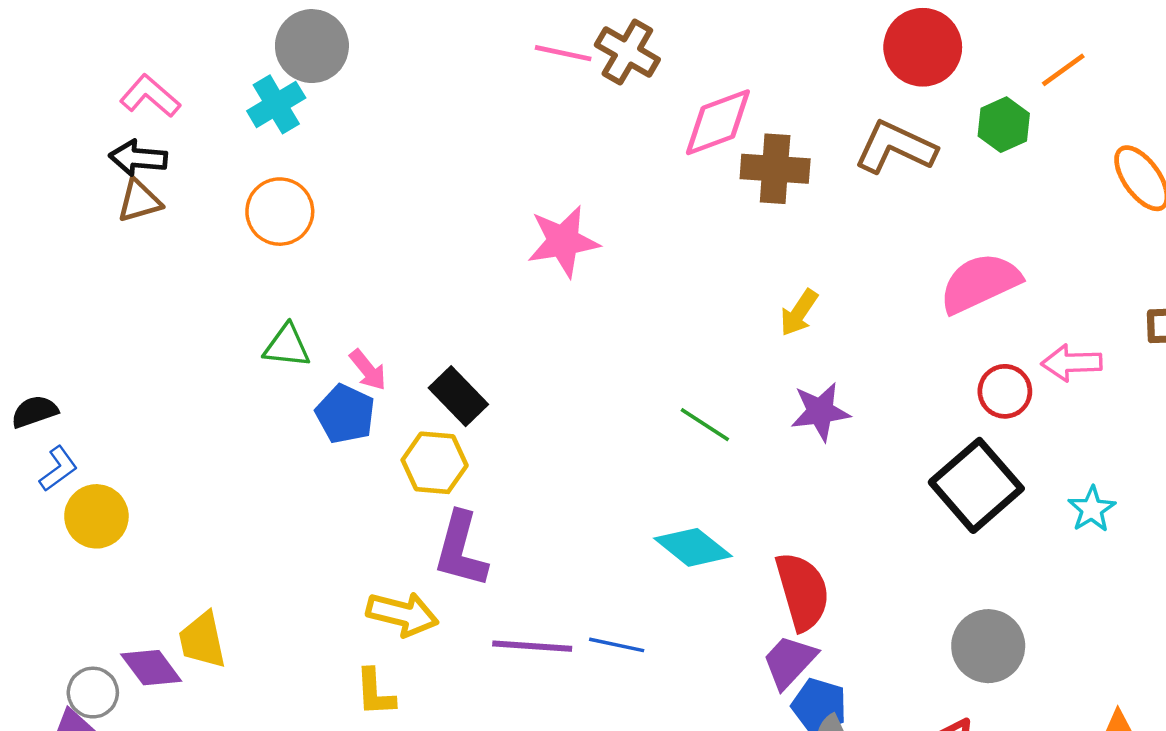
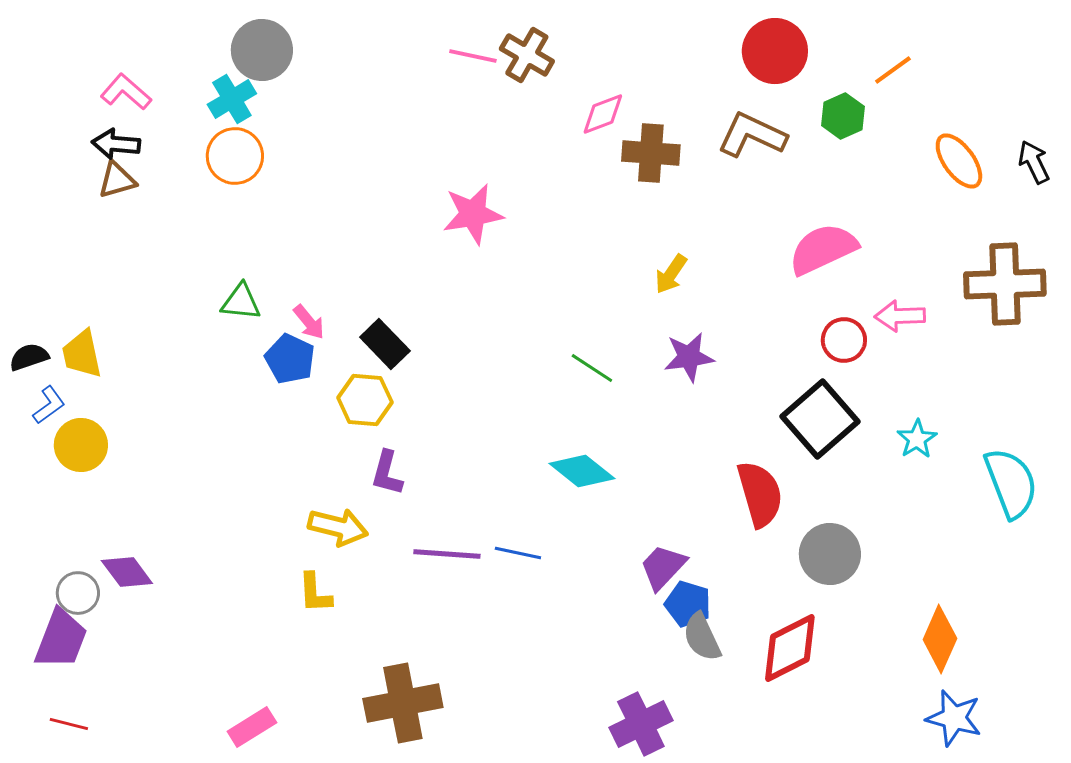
pink diamond: (718, 122) -> (603, 114), size x0.7
orange circle: (280, 212) -> (235, 156), moved
purple L-shape: (461, 550) -> (387, 473), size x0.7
red semicircle: (802, 591) -> (760, 494), moved
yellow trapezoid: (202, 640) -> (82, 354), moved

